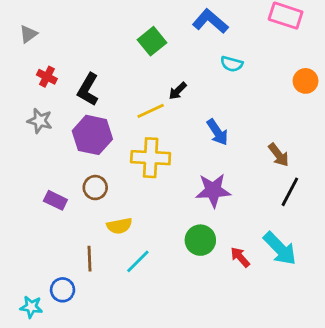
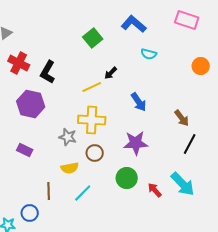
red cross: (47, 77) -> (19, 63), size x1.5
gray star: (40, 121) -> (68, 137), moved
purple hexagon: (92, 135) -> (31, 104), moved
brown circle: (95, 188) -> (95, 153), moved

